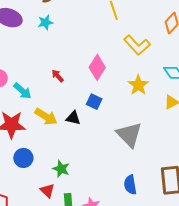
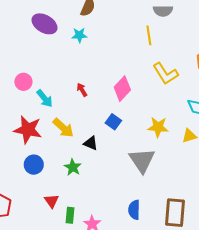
yellow star: (138, 85) -> (158, 127), moved, turned 30
black triangle: (73, 118) -> (91, 143), moved
green star: (61, 169) -> (73, 167), moved

